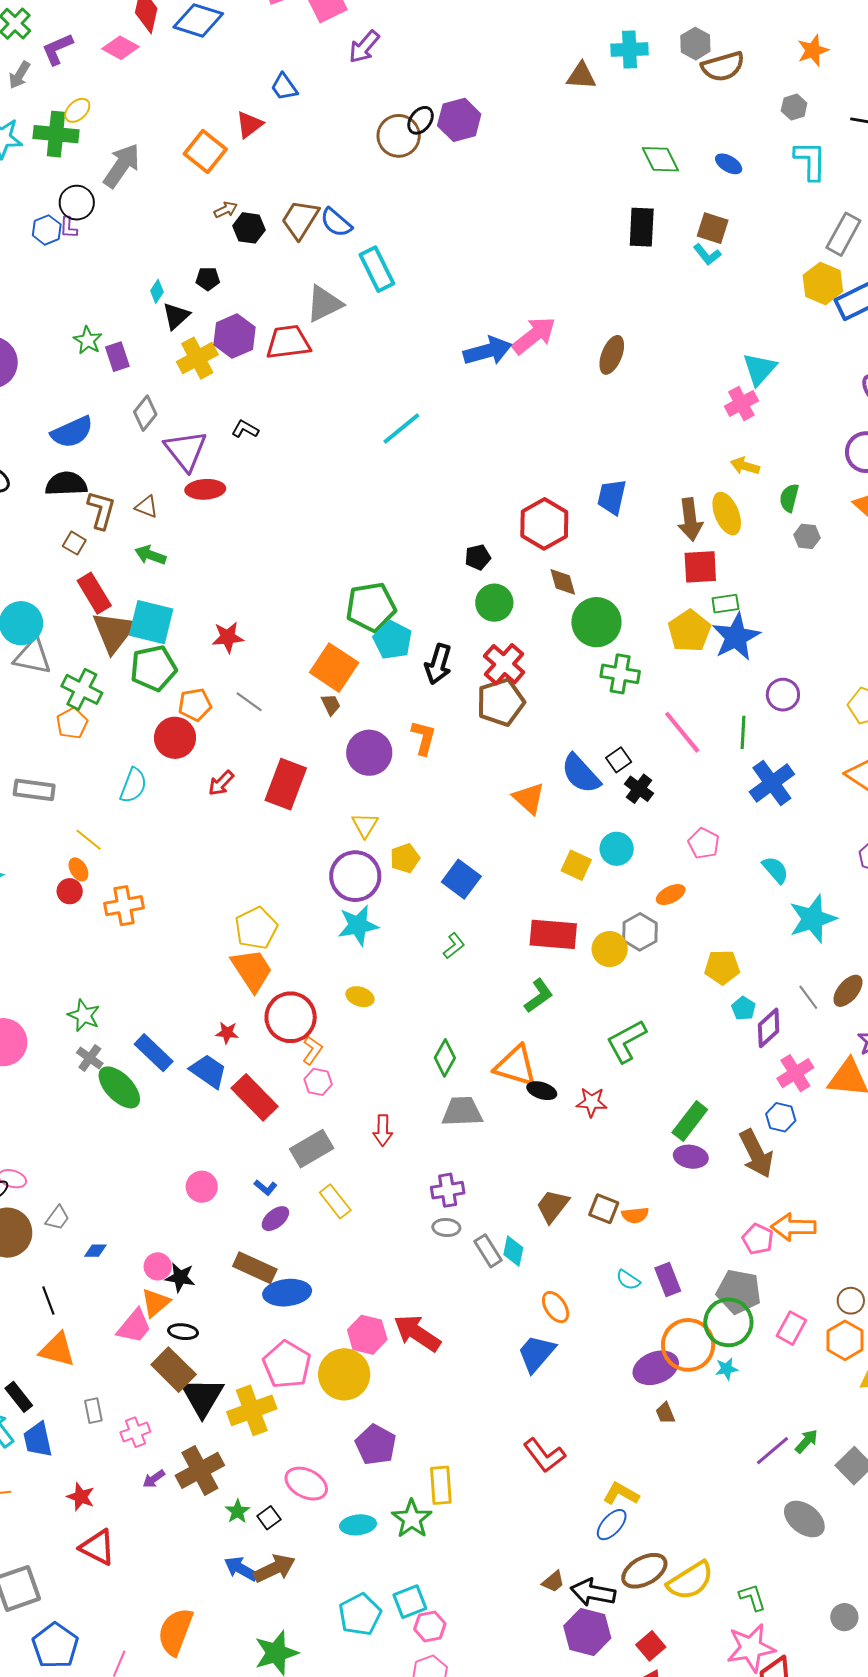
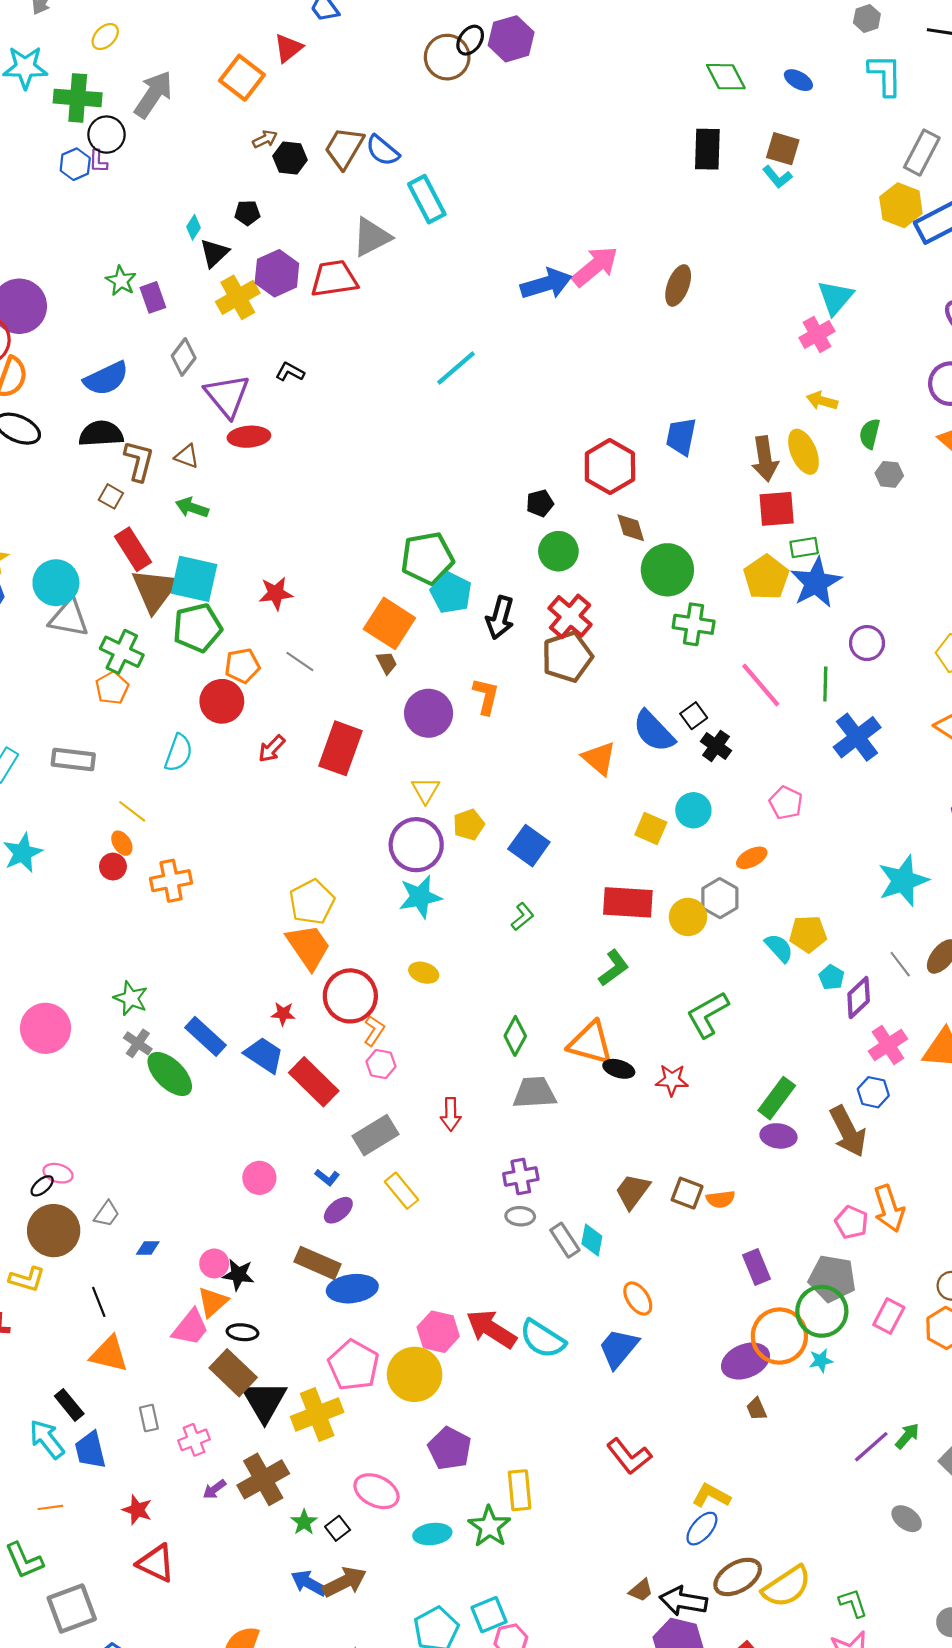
green cross: (56, 134) -> (78, 98), moved
cyan semicircle: (775, 870) -> (779, 948), moved
orange arrow: (793, 1227) -> (889, 1209), turned -108
cyan semicircle: (628, 1280) -> (542, 1339), moved, size x1.8
gray ellipse: (804, 1519) -> (907, 1519), size x0.7

